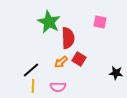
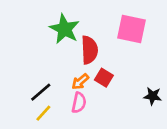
pink square: (100, 22) -> (132, 29), size x1.6
yellow line: (33, 86) -> (43, 113), turned 40
pink semicircle: (58, 87) -> (79, 103), moved, turned -77

